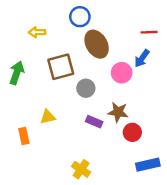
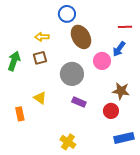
yellow arrow: (37, 32) -> (42, 37), moved
brown square: (61, 67) -> (40, 58), moved, size x0.6
gray circle: (86, 88) -> (72, 74), size x1.5
brown star: (118, 112) -> (121, 91), moved
yellow triangle: (48, 117) -> (40, 98), turned 48

